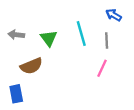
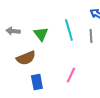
pink line: (102, 68) -> (71, 75), moved
blue rectangle: (16, 94) -> (37, 82), moved

